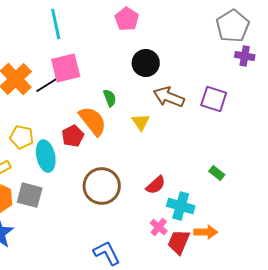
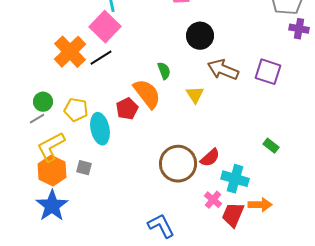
pink square: (66, 68) -> (105, 27), moved, turned -32
brown circle: (102, 186) -> (178, 164), moved
gray square: (30, 195) -> (84, 168), size x0.6

